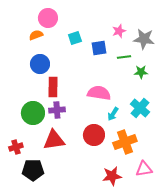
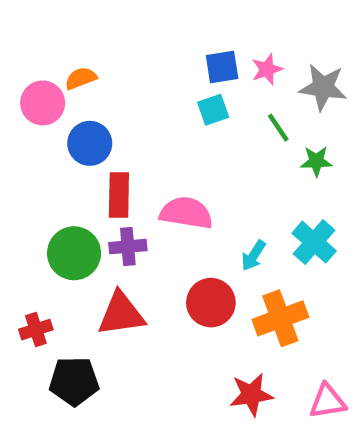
pink circle: (48, 18) -> (43, 103), moved
cyan square: (75, 38) -> (213, 110), moved
blue square: (99, 48) -> (222, 67), moved
green line: (124, 57) -> (278, 128), turned 64
pink semicircle: (99, 93) -> (186, 213), moved
pink triangle: (144, 169) -> (328, 401), moved

